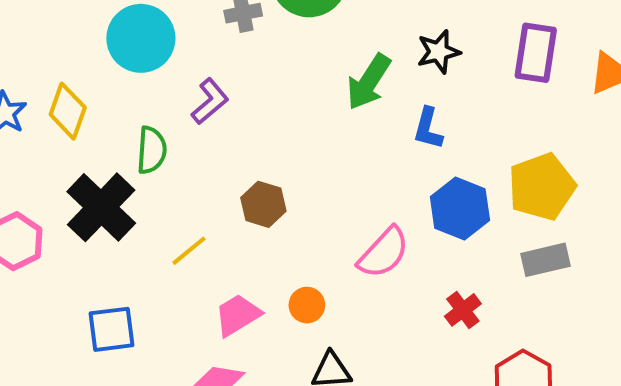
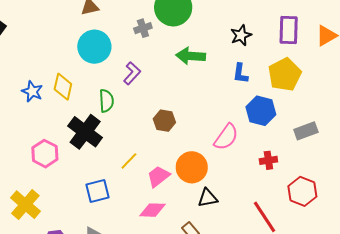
green arrow: (369, 82) -> (191, 56), moved, turned 68
yellow pentagon: (542, 187) -> (285, 74), moved
yellow line: (189, 251) -> (129, 161), moved
orange circle: (307, 305) -> (192, 167), size x1.8
red cross: (463, 310) -> (268, 160), turned 36

